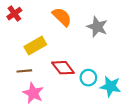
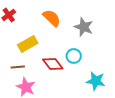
cyan circle: (88, 78) -> (74, 56), moved

